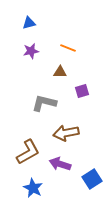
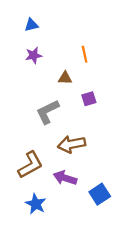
orange line: (68, 48) -> (85, 54), moved, turned 56
gray L-shape: (44, 103) -> (48, 112), turned -40

